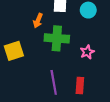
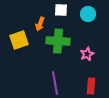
yellow square: (14, 51) -> (19, 40), moved
red rectangle: (80, 85) -> (91, 86), moved

